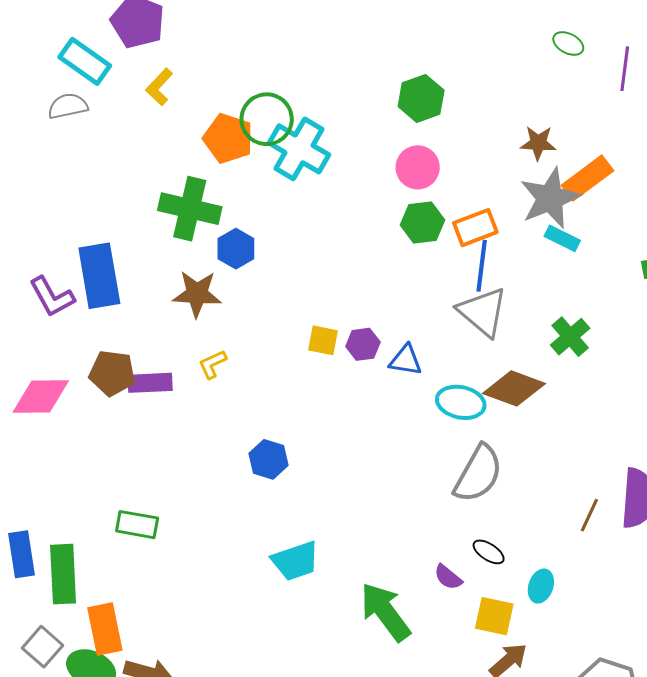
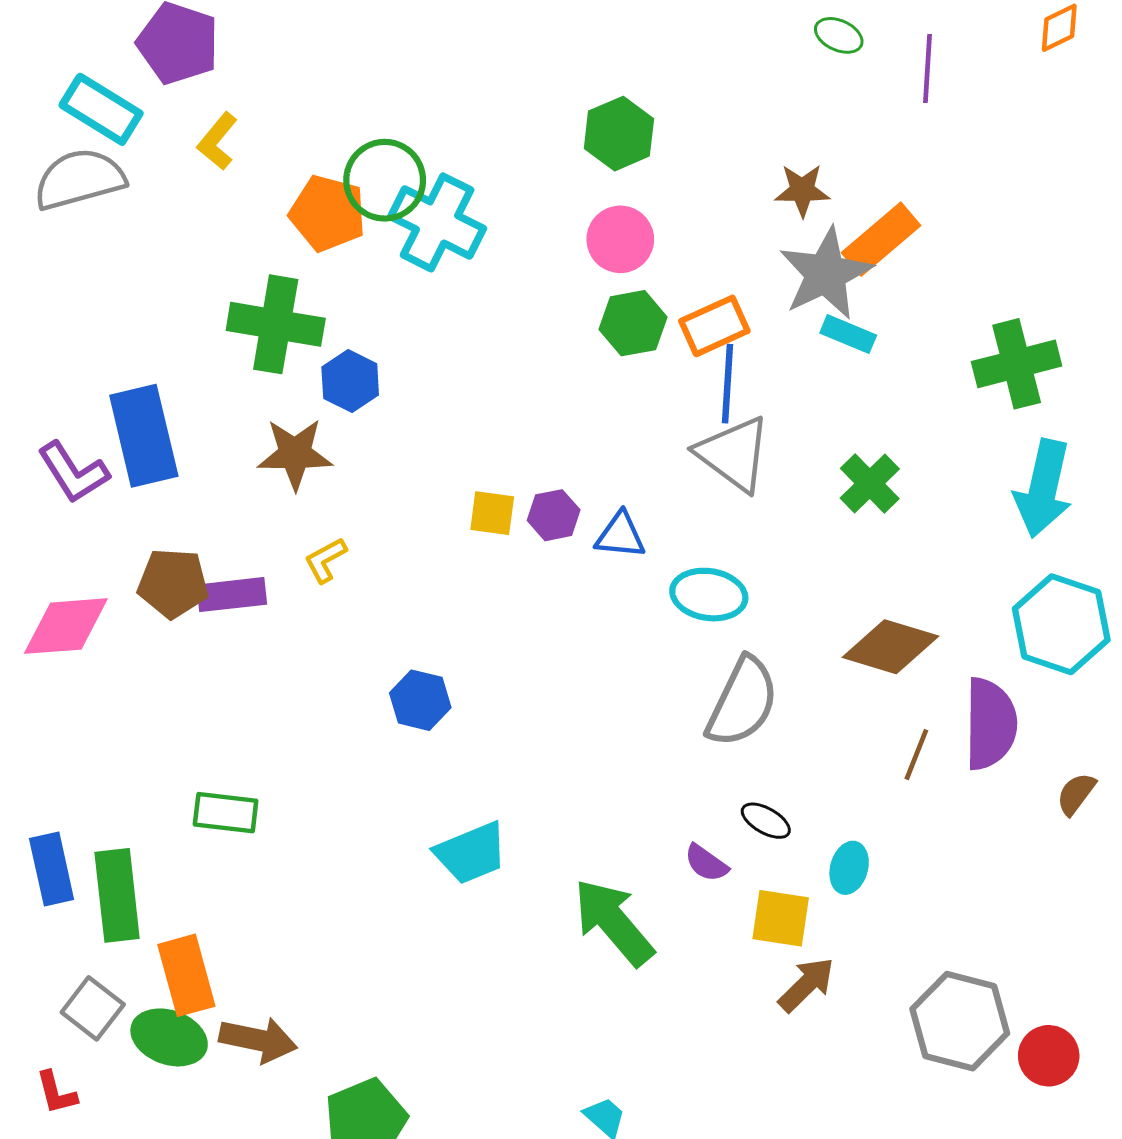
gray semicircle: (68, 106) -> (79, 179), size x1.5
brown diamond: (514, 388) -> (890, 647), moved

